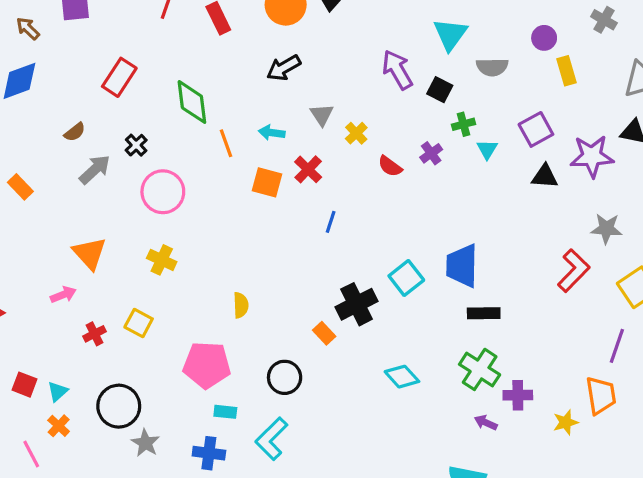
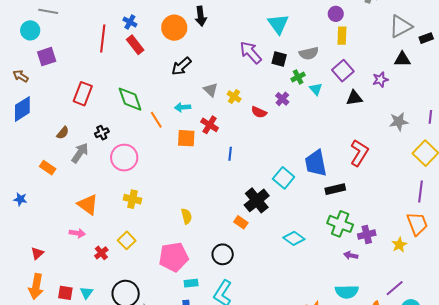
gray semicircle: (492, 67) -> (309, 53), moved
yellow rectangle: (567, 71) -> (342, 36), moved, turned 30
black cross: (136, 145) -> (102, 133), turned 32
purple star: (592, 156) -> (380, 80), size x0.6
orange rectangle: (20, 187) -> (48, 168), moved
red L-shape: (574, 271) -> (359, 153), moved
pink arrow: (63, 295) -> (77, 233), turned 42
yellow square: (139, 323) -> (127, 240), turned 30

